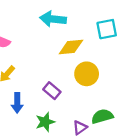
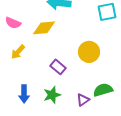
yellow diamond: (71, 47) -> (44, 28), moved
blue arrow: (17, 103) -> (24, 94), moved

